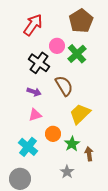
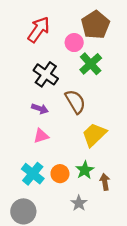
pink circle: (57, 46) -> (74, 43), moved
orange circle: (53, 134) -> (60, 174), moved

